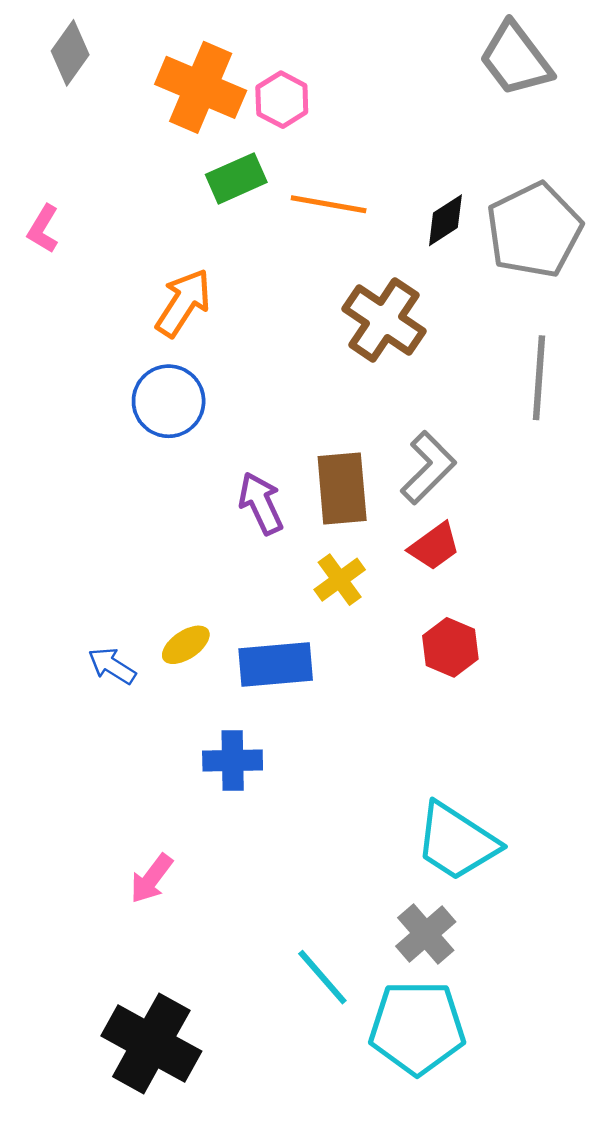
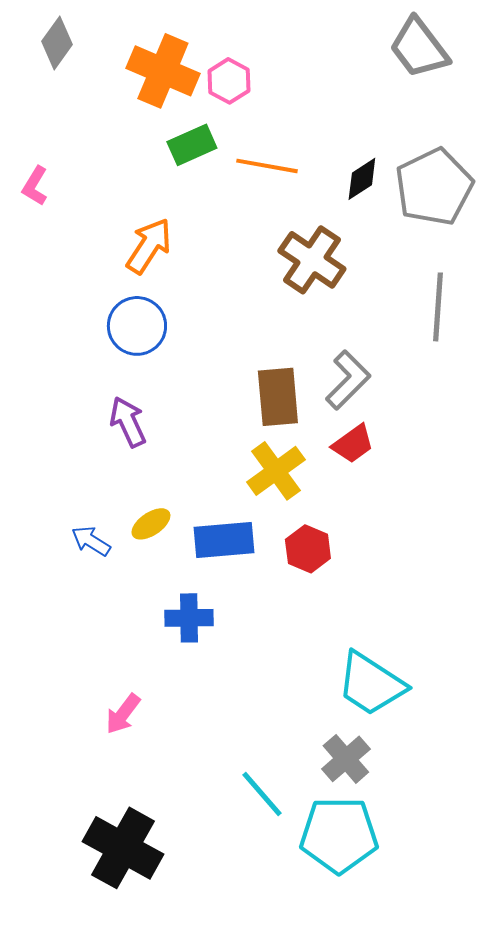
purple arrow: (261, 503) -> (128, 422), moved
yellow cross: (340, 580) -> (276, 471), size x1.4
red hexagon: (450, 647) -> (308, 549), moved

